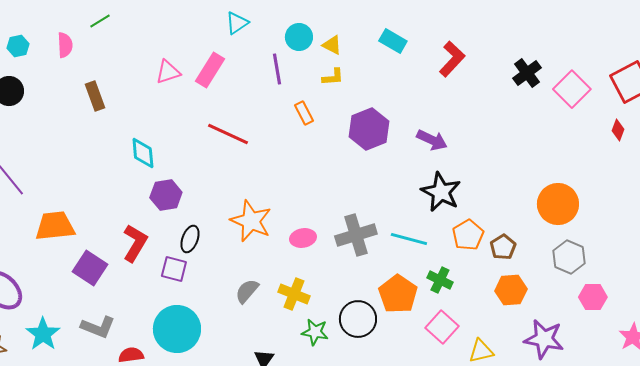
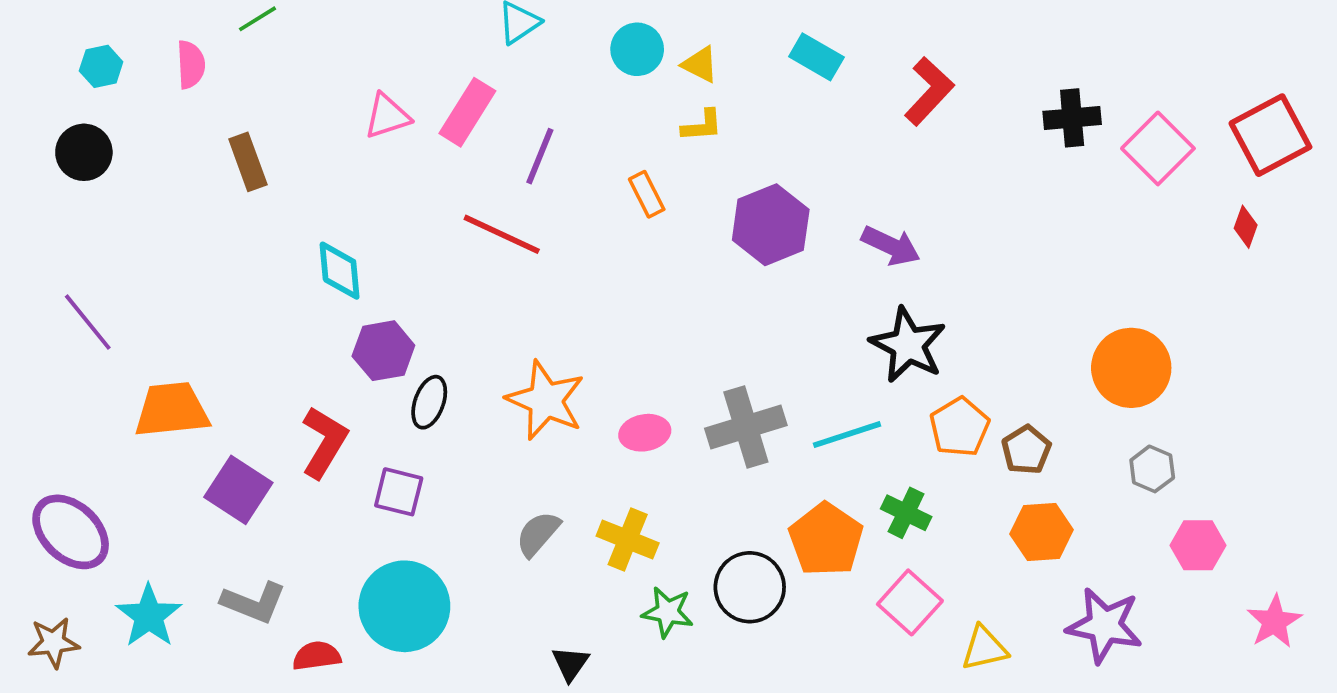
purple line: (277, 69) -> (540, 156), moved, turned 32
black cross: (527, 73) -> (1072, 118), turned 32
black ellipse: (190, 239) -> (429, 402), moved
cyan line: (409, 239) -> (847, 435), turned -33
gray hexagon: (569, 257) -> (1152, 469), size x0.7

